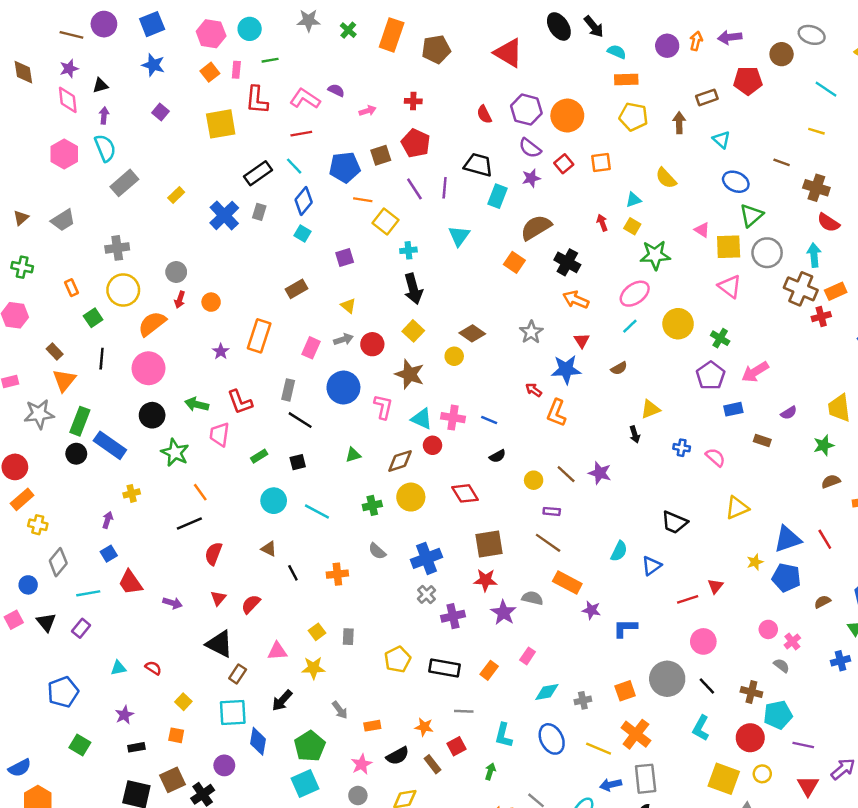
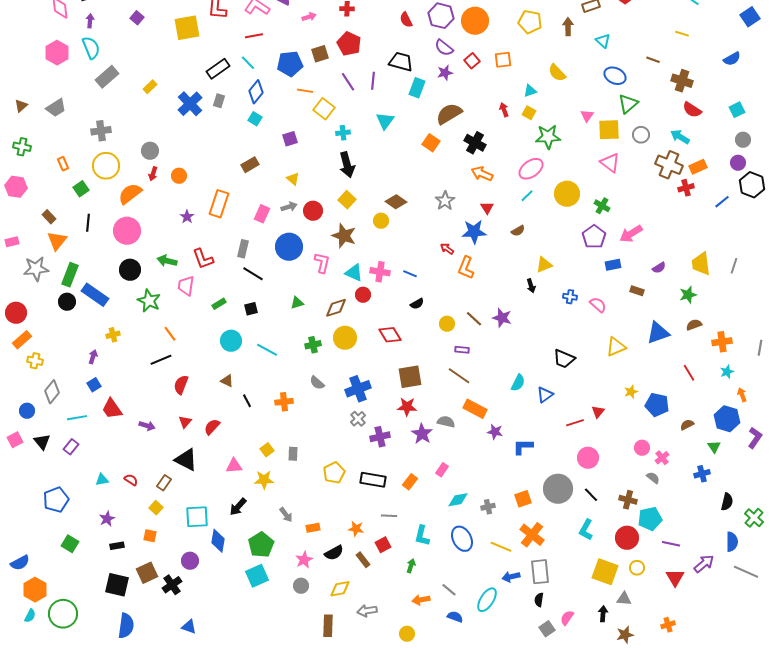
pink triangle: (702, 230) -> (587, 116), turned 32
gray circle: (767, 253) -> (641, 135), size x0.7
cyan arrow: (814, 255) -> (680, 137), turned -54
blue triangle: (788, 539) -> (658, 333), moved
brown rectangle: (238, 674) -> (164, 483), moved

